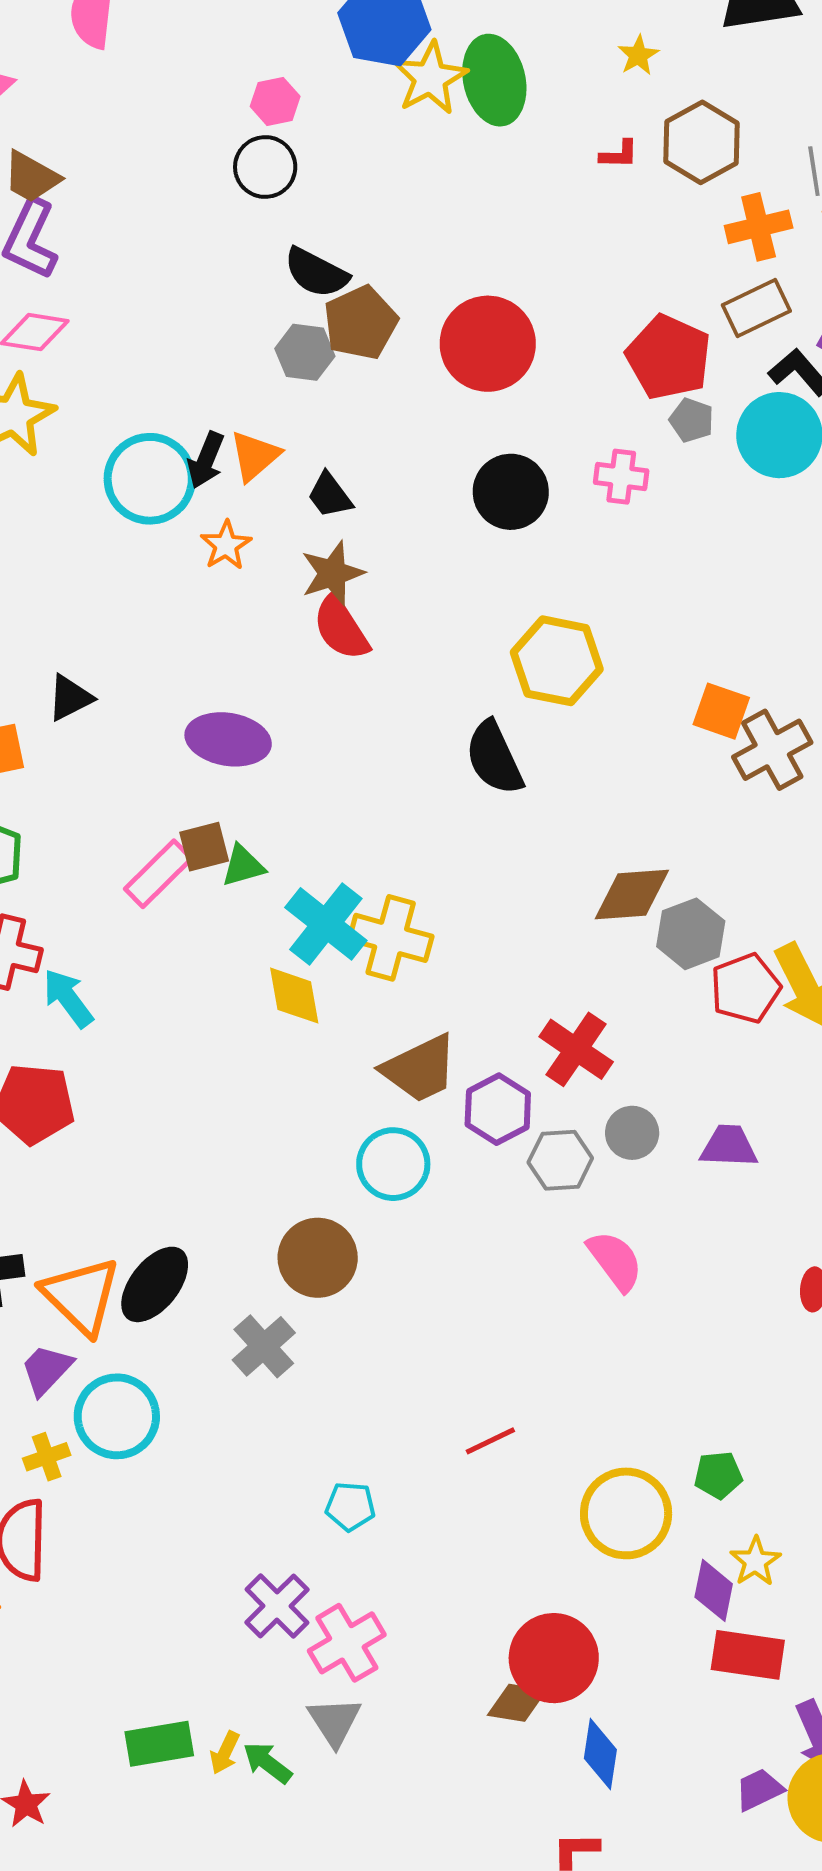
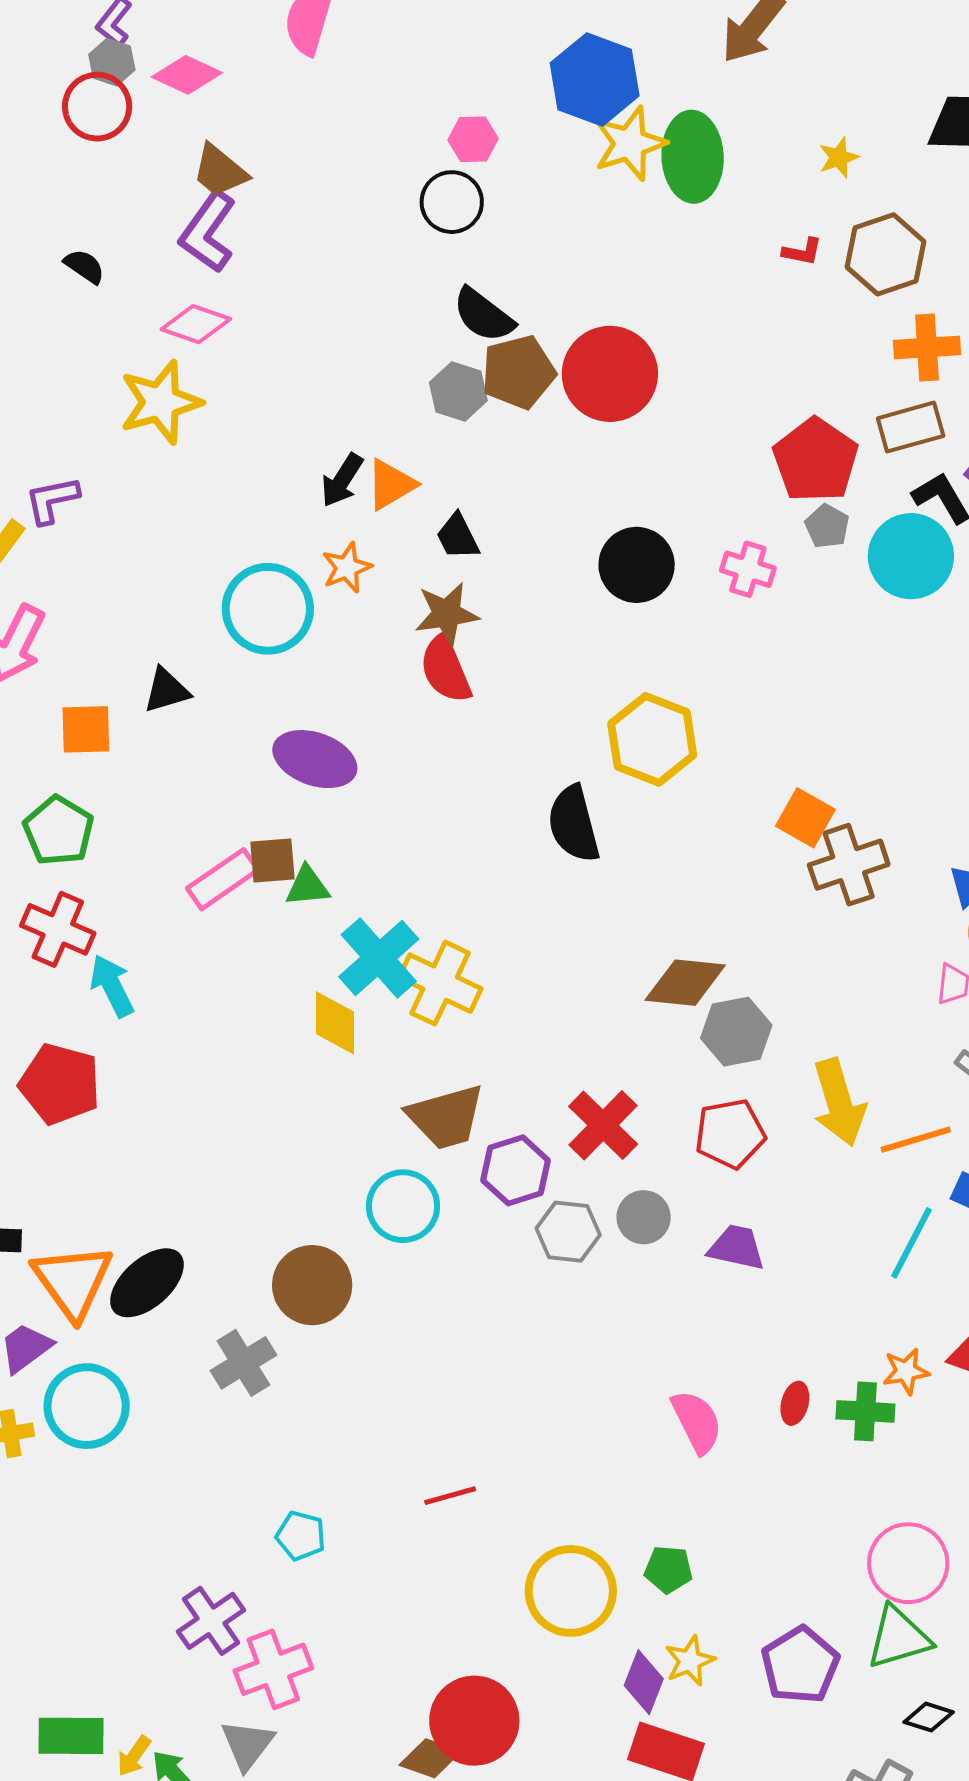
red circle: (488, 344) -> (610, 374), moved
cyan circle: (150, 479) -> (268, 609), moved
red pentagon: (745, 988) -> (730, 1134), moved
pink semicircle: (615, 1261) -> (697, 1422), moved

